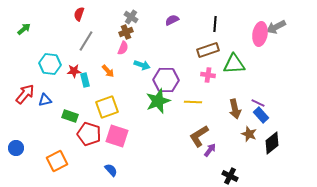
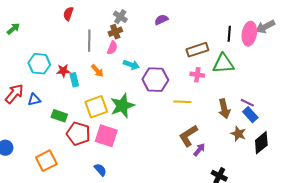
black line: (215, 24) -> (229, 34), moved
gray line: (86, 41) -> (89, 41), moved, turned -30
green star: (158, 101) -> (122, 106), moved

